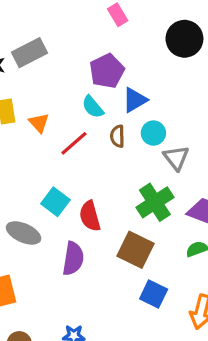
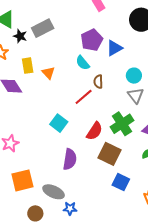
blue triangle: (135, 100) -> (114, 48), moved
cyan circle: (153, 133) -> (134, 76), moved
red line: (74, 143) -> (84, 97), moved
red semicircle: (90, 216) -> (94, 131), moved, turned -132
gray ellipse: (24, 233) -> (54, 192), moved

